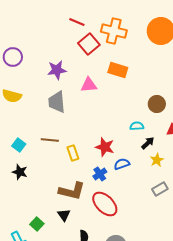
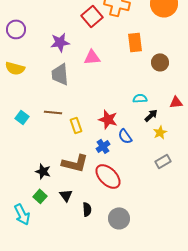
orange rectangle: (118, 70) -> (135, 42), moved, turned 66
brown circle: (157, 104) -> (160, 62), moved
blue semicircle: (122, 164) -> (125, 136), turned -105
black star: (20, 172) -> (43, 171), moved
black triangle: (64, 215) -> (66, 195), moved

